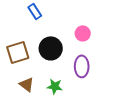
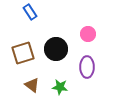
blue rectangle: (35, 11) -> (30, 12), moved

